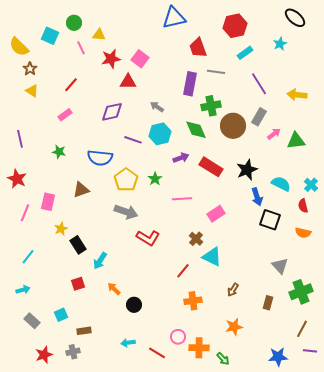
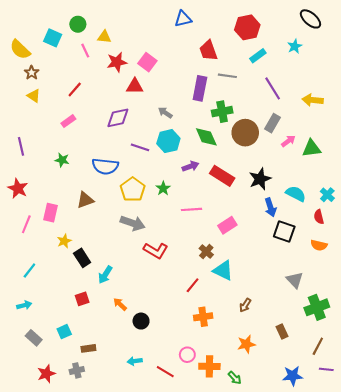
blue triangle: (174, 18) -> (183, 19), size x0.7
brown rectangle: (268, 303) -> (282, 332), moved, turned -40

